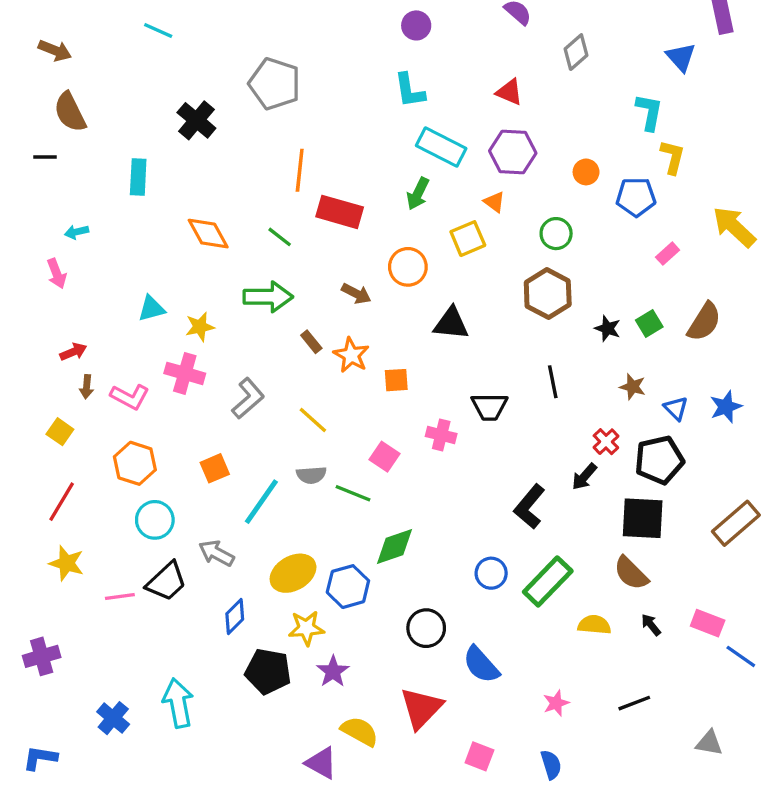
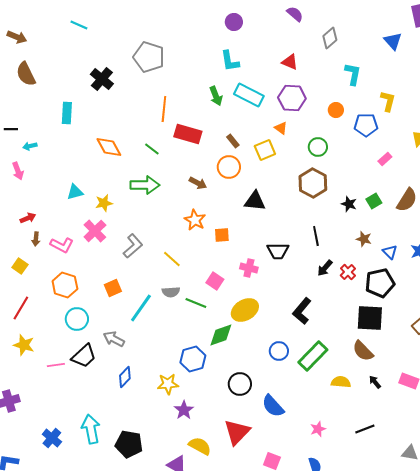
cyan L-shape: (649, 112) -> (353, 74), moved
black line: (45, 157) -> (11, 129), moved
green arrow: (418, 194) -> (216, 96), moved, turned -48
brown rectangle: (311, 342) -> (233, 141), moved
pink cross: (185, 373) -> (95, 231), turned 30
black arrow: (584, 477) -> (325, 268), moved
yellow ellipse: (293, 573) -> (245, 310), moved
black pentagon: (268, 671) -> (129, 444), moved

